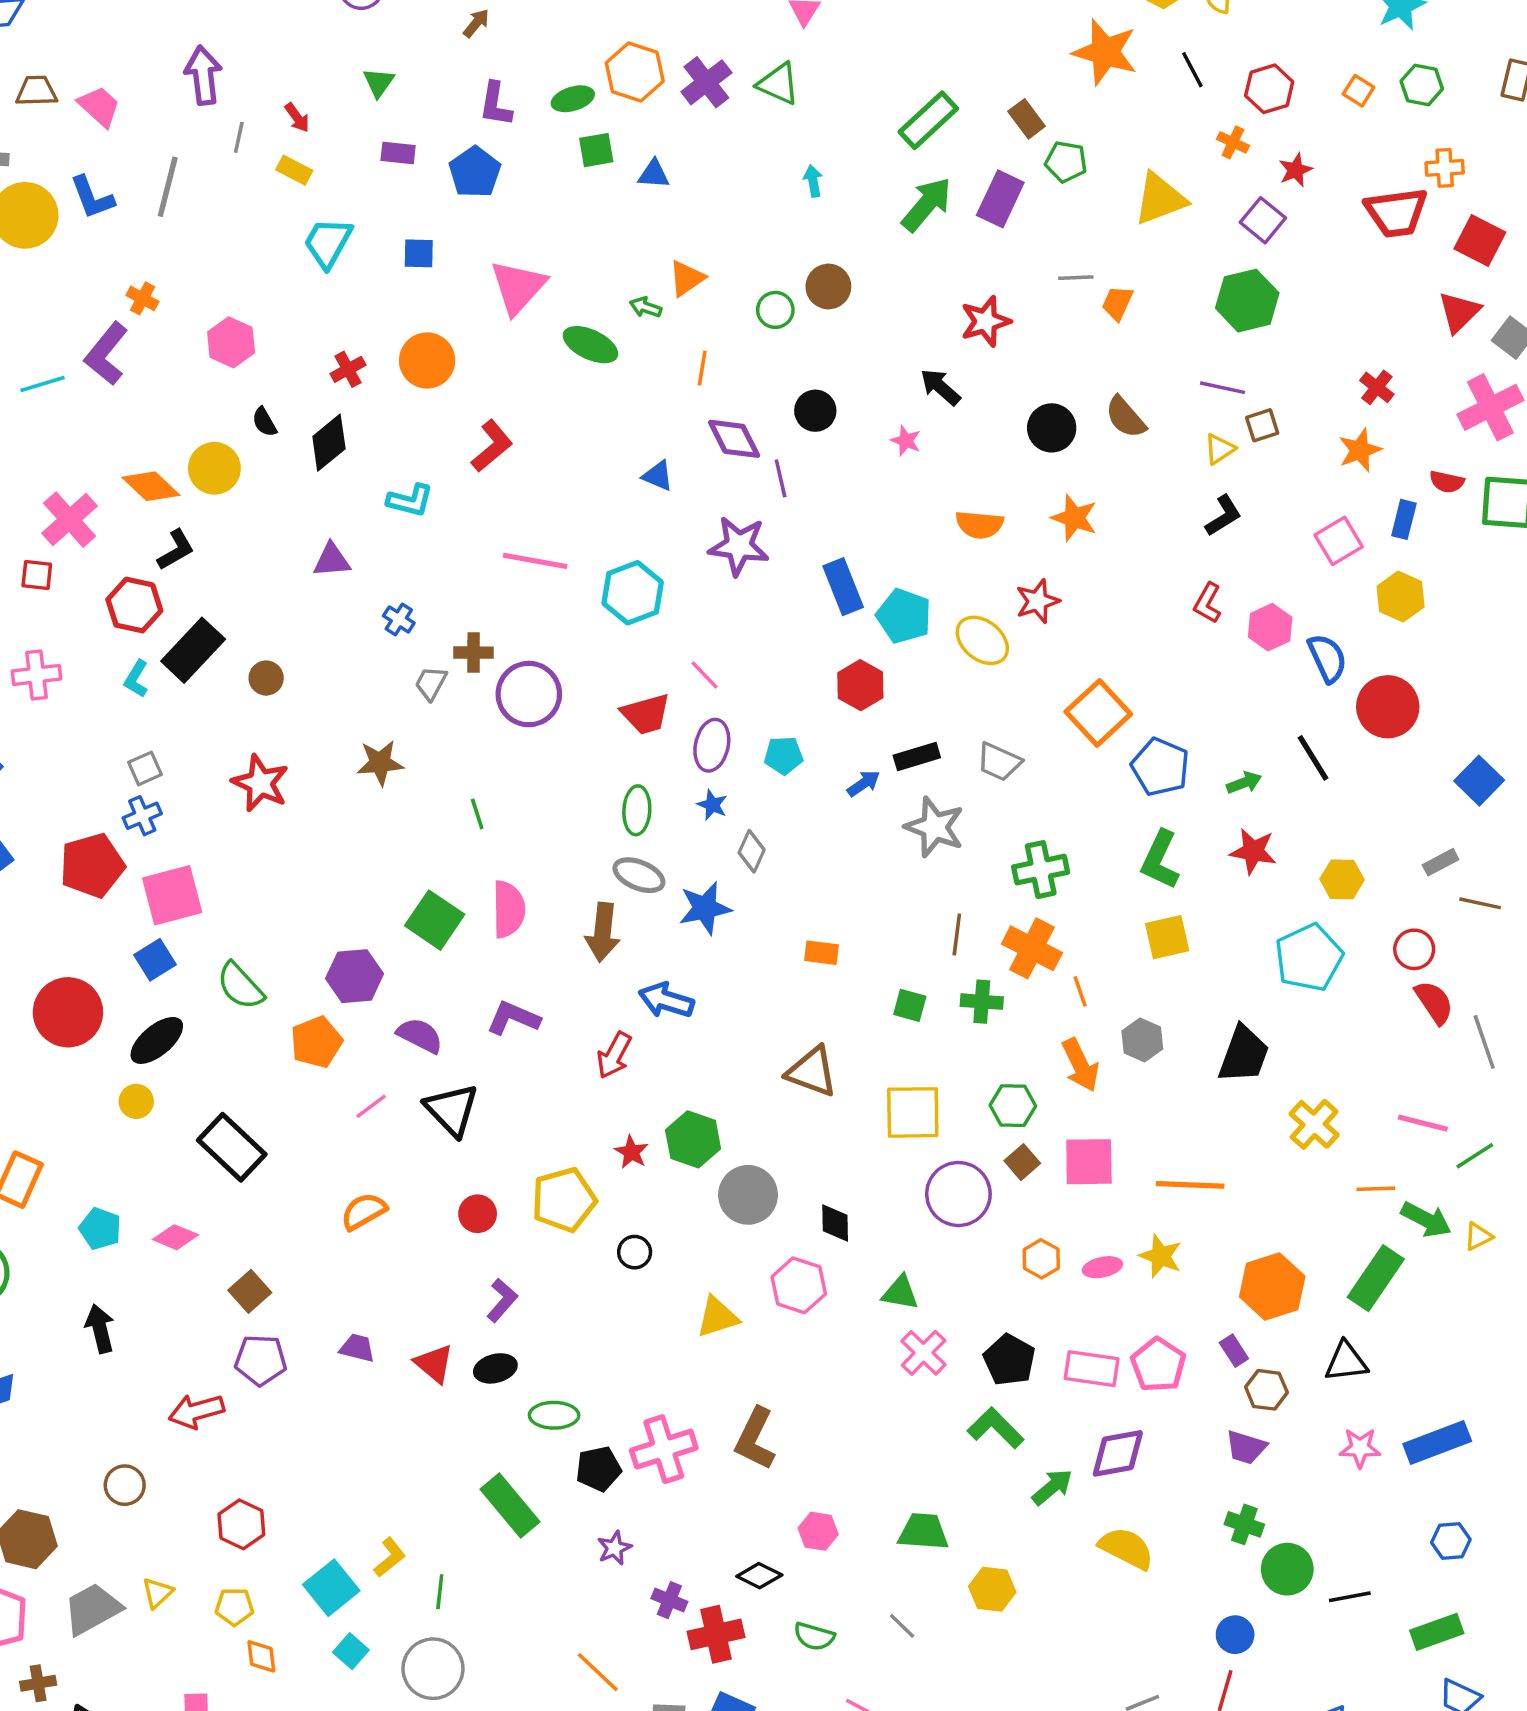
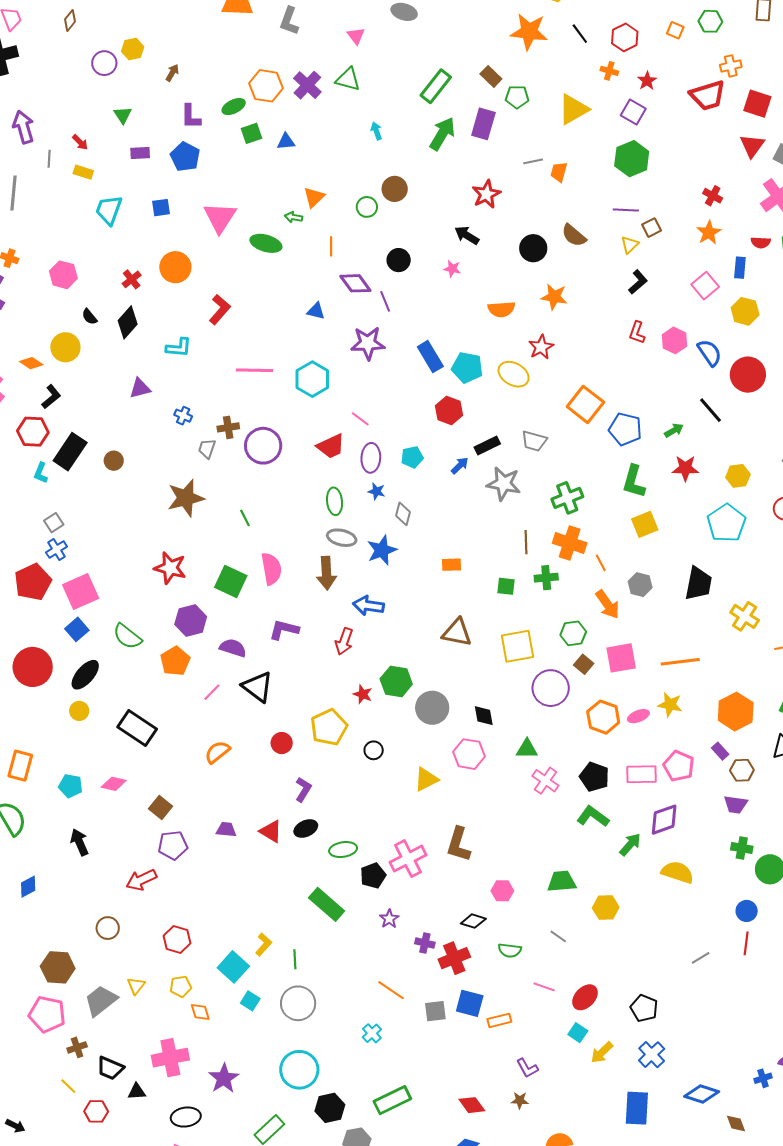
orange diamond: (151, 486) -> (31, 363), size x0.7
brown star: (380, 763) -> (186, 498), size x1.4
red star: (260, 783) -> (170, 568), moved
orange hexagon: (1041, 1259) -> (603, 717), size x1.5

